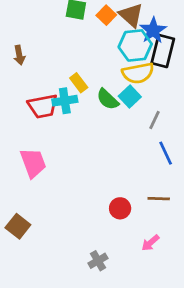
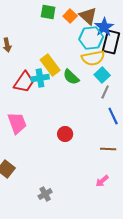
yellow rectangle: (79, 83) -> (50, 65), size x1.5
cyan square: (130, 97) -> (102, 75), moved
red trapezoid: (43, 106) -> (24, 82), turned -45
red circle: (120, 208) -> (65, 134), moved
gray cross: (98, 261) -> (45, 194), moved

